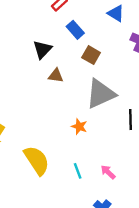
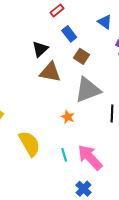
brown triangle: (56, 76) -> (50, 72), size x1.6
pink arrow: (108, 172) -> (90, 157), size x2.0

